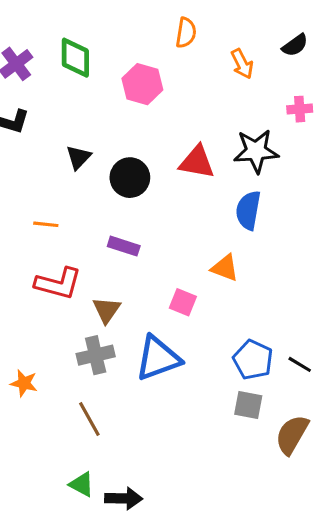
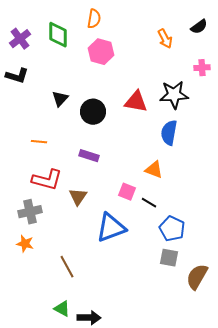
orange semicircle: (186, 33) -> (94, 19), moved
gray cross: (96, 355) -> (30, 212), moved
black line: (300, 364) -> (149, 203), moved

